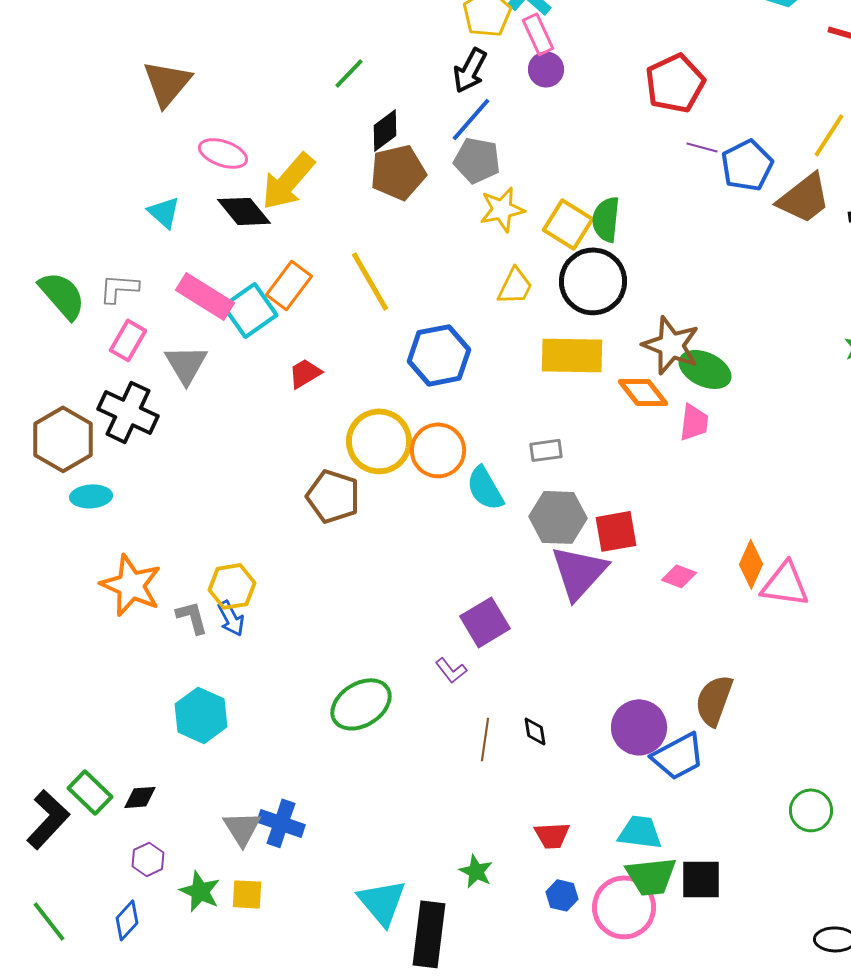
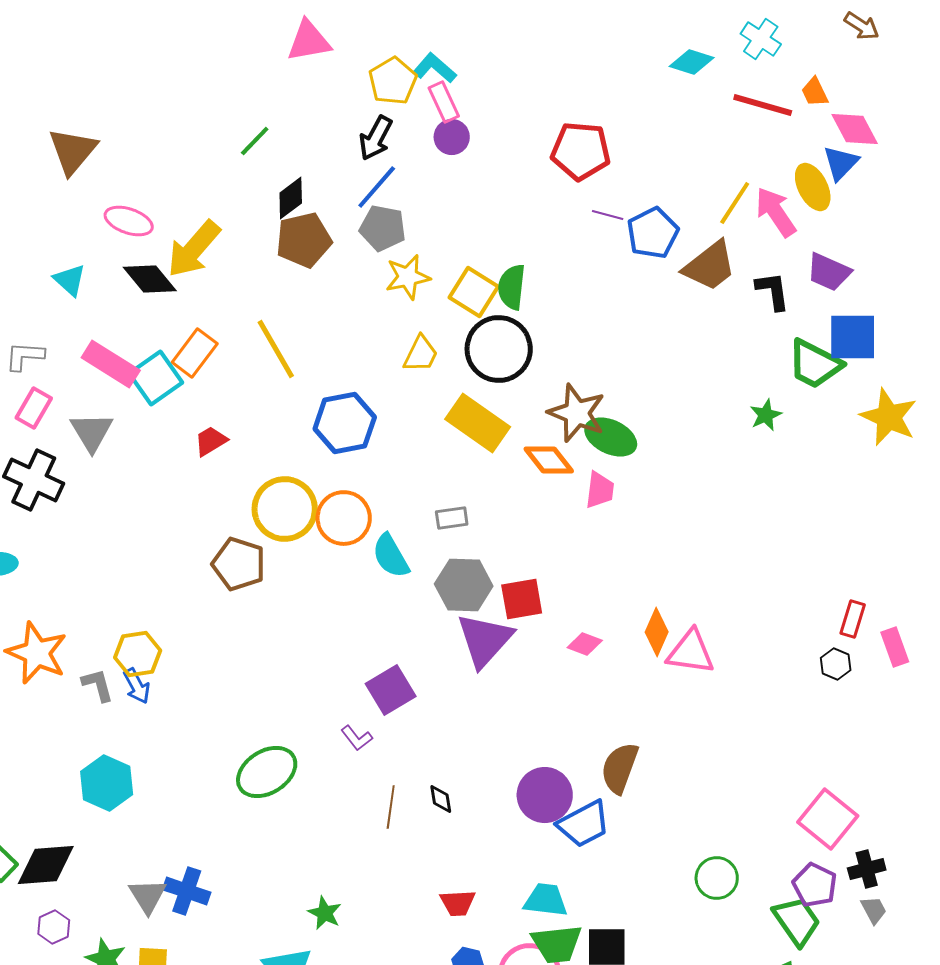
red pentagon: (675, 83) -> (581, 151), turned 30
yellow rectangle: (572, 355) -> (478, 423), turned 34
black diamond: (140, 797) -> (46, 865), size x1.8
green star: (476, 871) -> (325, 913), moved

